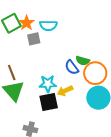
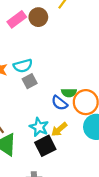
gray square: (34, 39) -> (30, 81), moved
cyan star: (48, 84) -> (39, 127), turned -30

